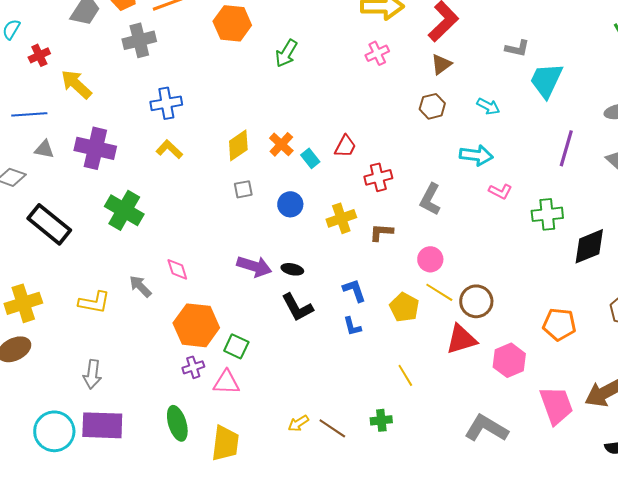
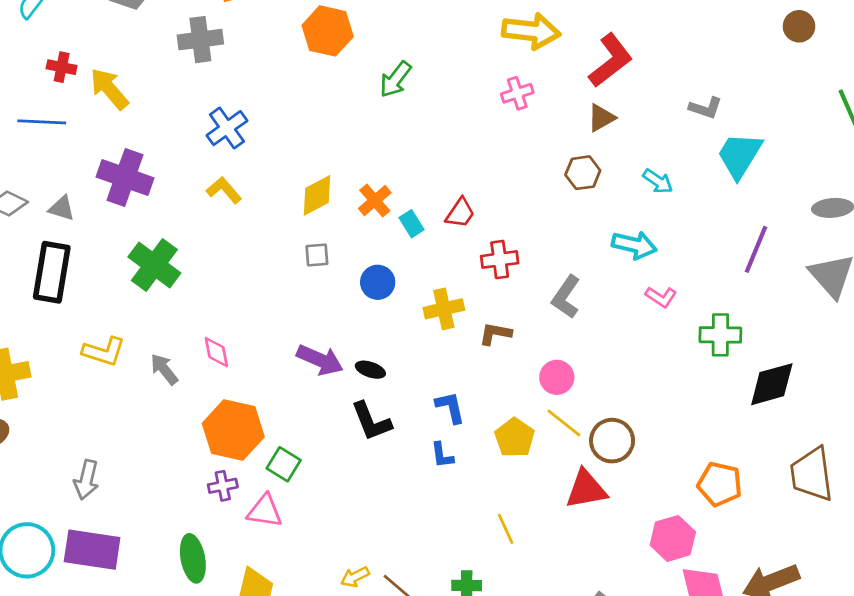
red cross: (39, 55) -> (62, 67), moved, turned 30
blue cross: (166, 103) -> (227, 128), turned -32
gray triangle: (44, 149) -> (62, 208), moved
black rectangle: (49, 224) -> (52, 272), turned 54
yellow L-shape: (94, 302) -> (104, 351), moved
pink hexagon: (509, 360) -> (673, 538), moved

